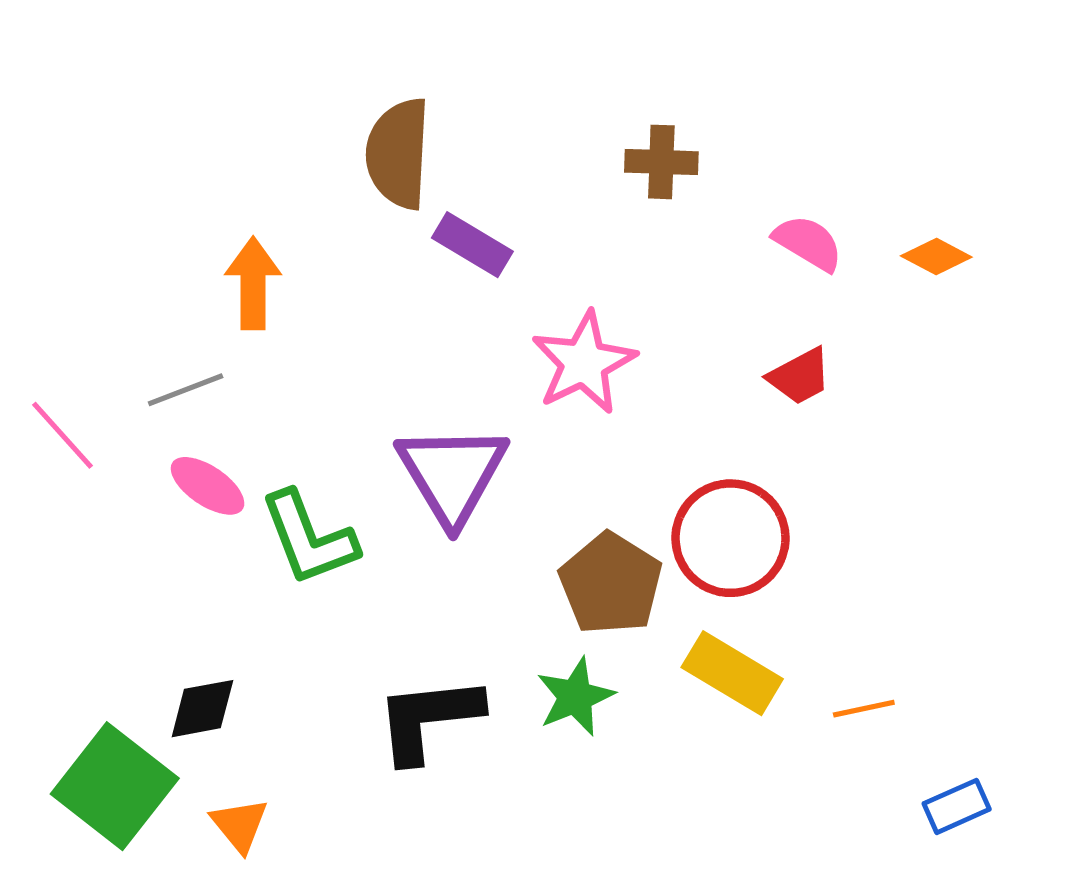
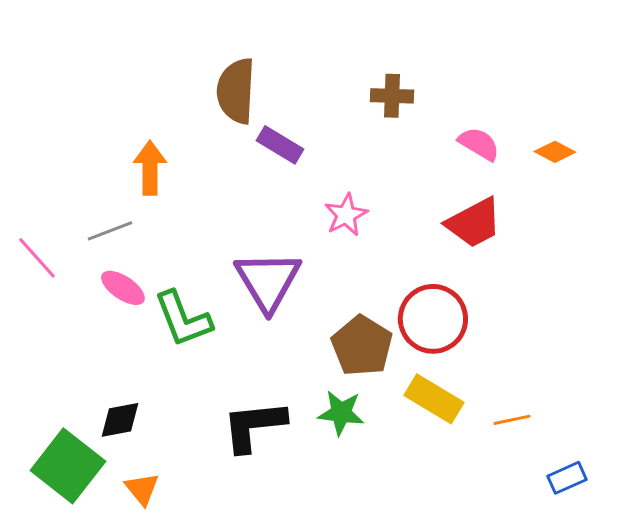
pink star: (584, 363) -> (346, 215), size x0.7
red trapezoid: (800, 376) -> (474, 223), size x1.5
green star: (575, 697) -> (341, 413), turned 30

